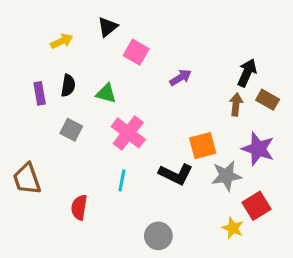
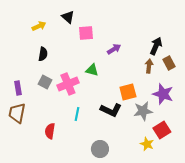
black triangle: (108, 27) -> (68, 17), turned -40
pink square: (136, 52) -> (86, 33), turned -35
purple rectangle: (40, 93) -> (18, 88), moved
green triangle: (106, 93) -> (92, 70), moved
brown rectangle: (268, 100) -> (169, 63), turned 32
pink cross: (128, 133) -> (68, 84), moved, turned 30
brown trapezoid: (27, 179) -> (17, 113), turned 30

